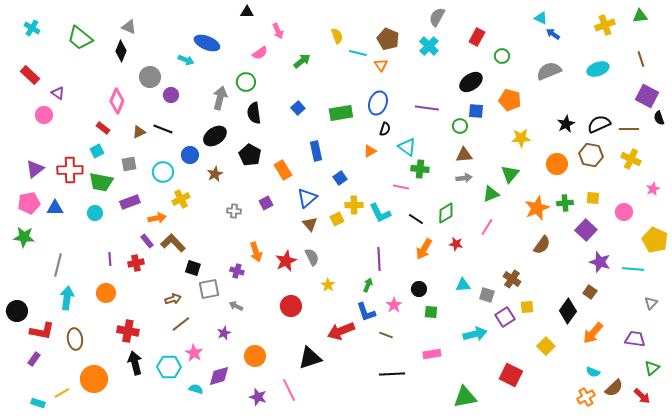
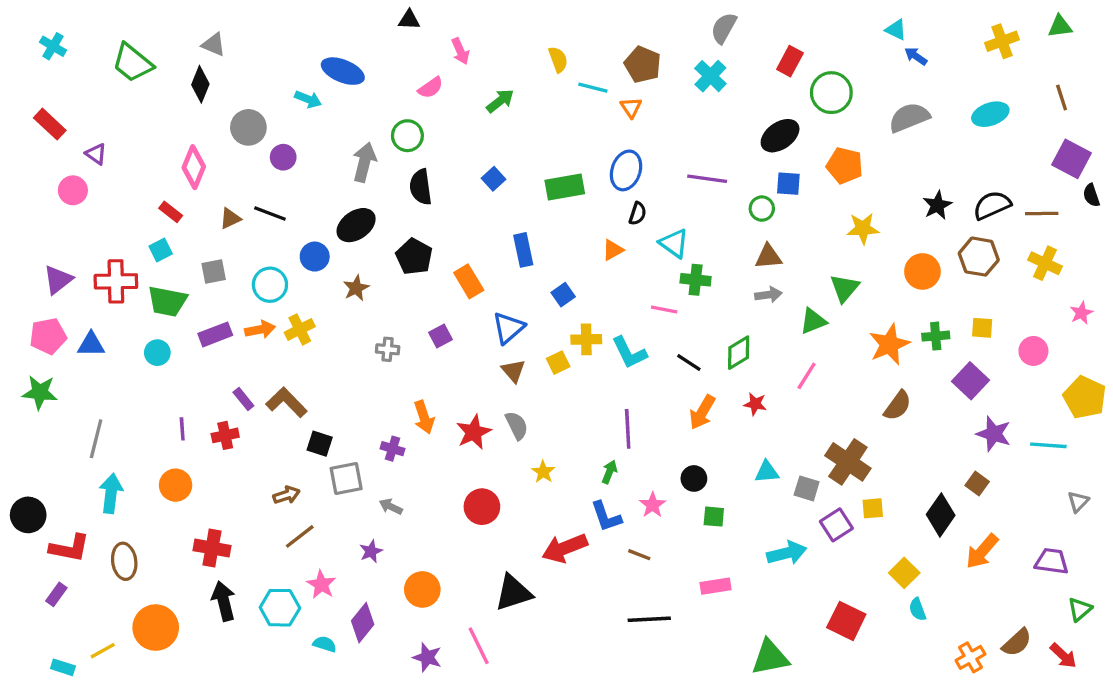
green circle: (502, 56) -> (831, 93), size x1.6
orange arrow: (157, 218) -> (260, 329), moved
brown cross: (512, 279) -> (848, 462), size x1.5
cyan semicircle: (593, 372) -> (917, 609), moved, turned 48
purple diamond: (219, 376) -> (363, 623), turned -35

